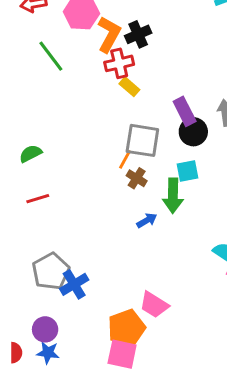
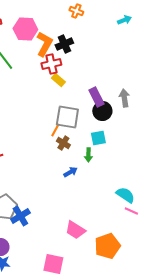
green arrow: (173, 196) -> (88, 155), size x0.6
orange pentagon: (126, 328) -> (107, 246), moved

